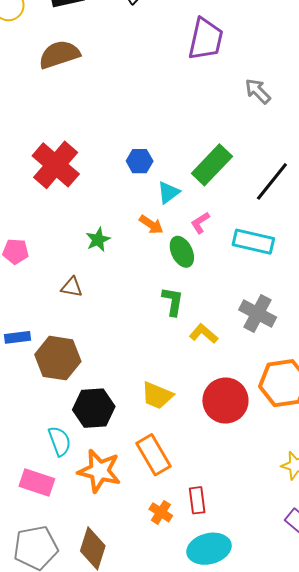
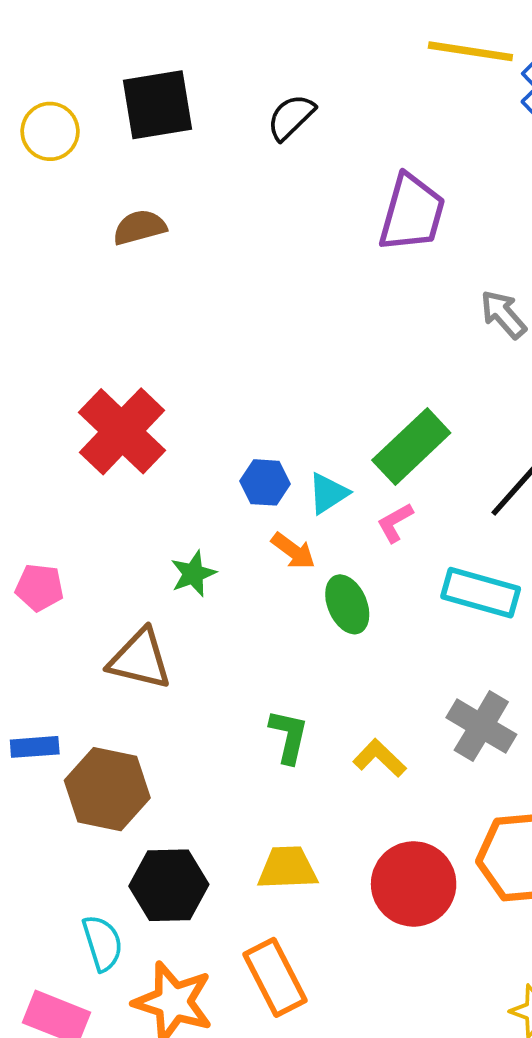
brown semicircle: (59, 54) -> (140, 227), size x0.7
blue hexagon: (140, 161) -> (265, 482), moved
pink L-shape: (200, 223) -> (395, 523), moved
brown triangle: (72, 287) -> (140, 659), size x1.6
green L-shape: (173, 301) -> (289, 736), moved
yellow trapezoid: (157, 395) -> (287, 868), turned 152

